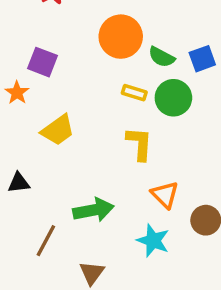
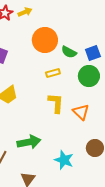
yellow rectangle: (134, 93) -> (53, 73), turned -32
green circle: (173, 98) -> (89, 76), moved
orange triangle: (165, 195) -> (81, 112), moved

